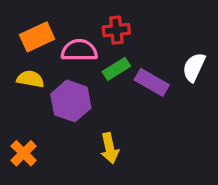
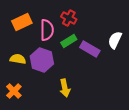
red cross: (116, 30) -> (69, 18), turned 35
pink semicircle: (79, 50) -> (47, 30), turned 90
yellow semicircle: (30, 79) -> (18, 59), moved

